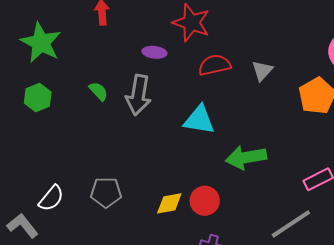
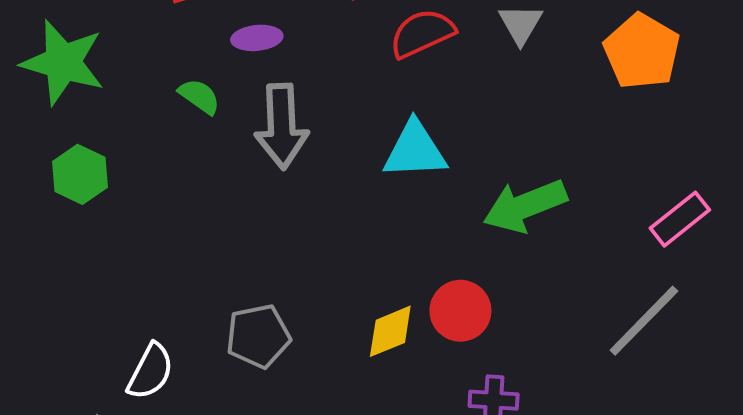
purple ellipse: (154, 52) -> (257, 38), moved
green semicircle: (99, 91) -> (199, 96), moved

